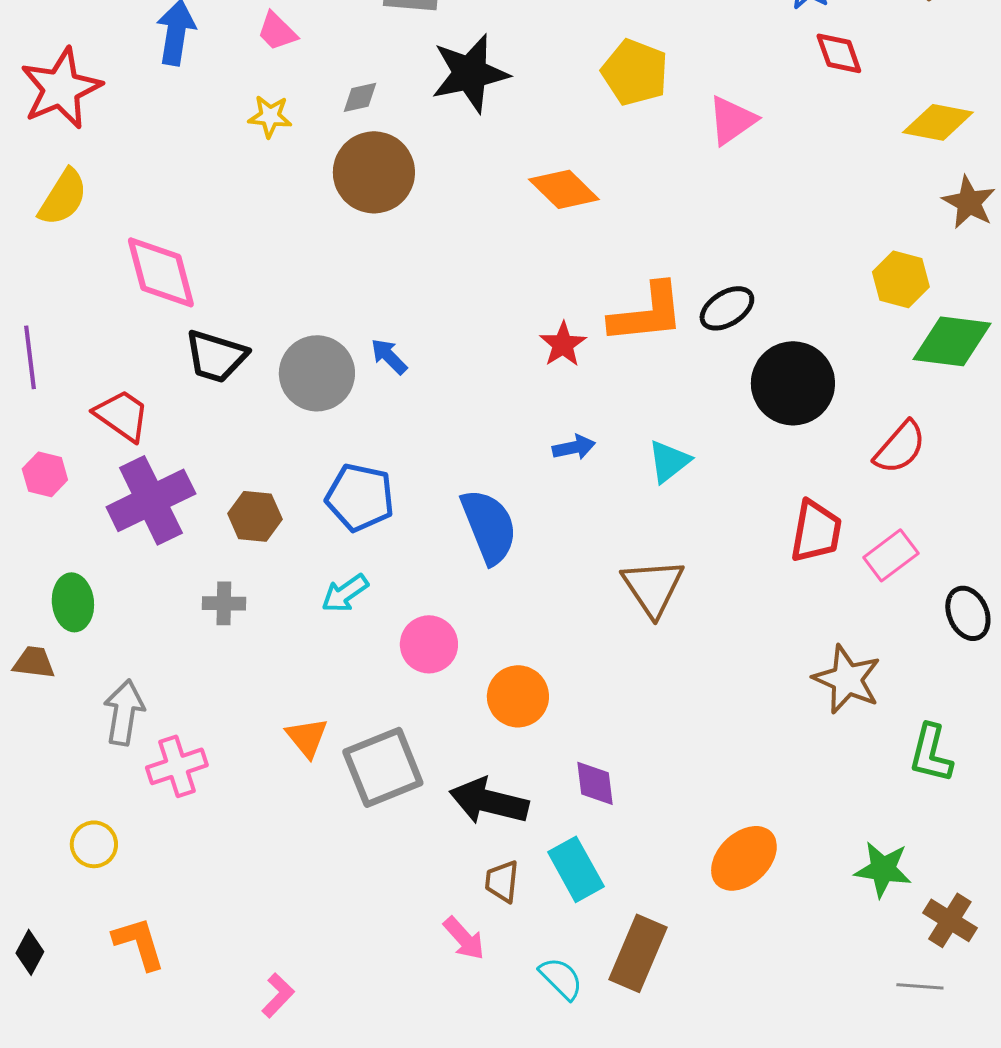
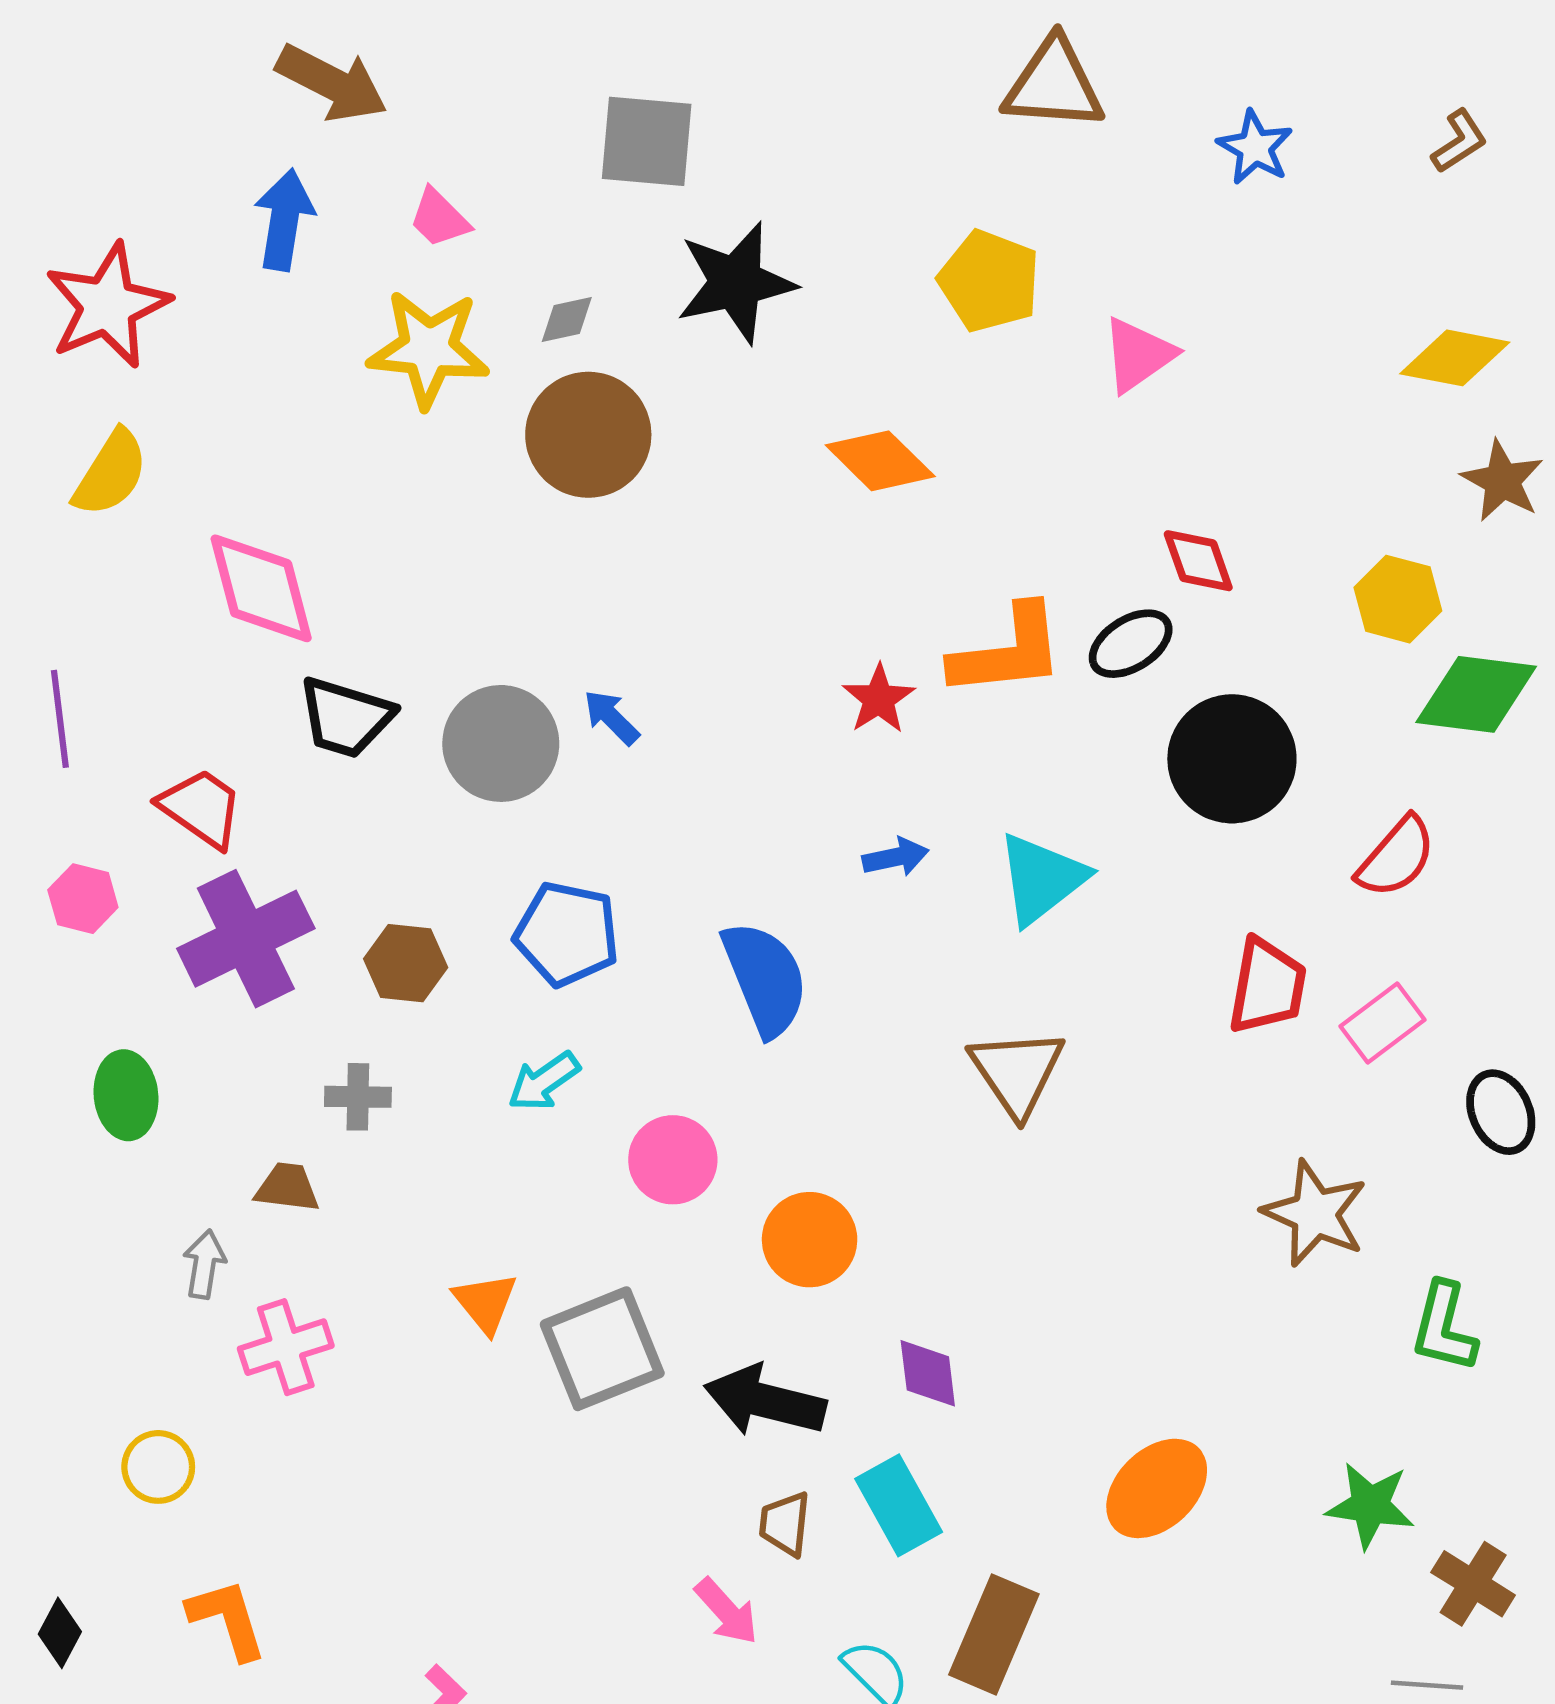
red diamond: (839, 53) -> (1198, 561), moved
yellow star: (270, 116) -> (429, 349), size x1.8
cyan triangle: (669, 461) -> (1041, 879), size x1.4
brown trapezoid: (34, 662) -> (287, 1187), moved
gray arrow: (124, 712) -> (204, 1264), size x0.7

